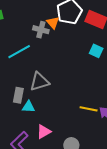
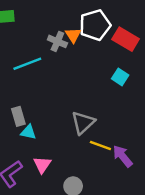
gray triangle: (39, 82) -> (83, 123), moved, turned -35
gray rectangle: (18, 95) -> (18, 116), turned -35
pink triangle: (44, 132) -> (42, 165), turned -35

